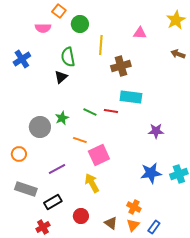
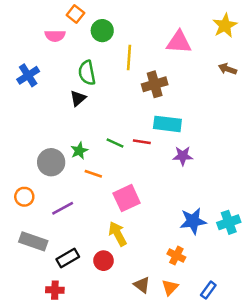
pink triangle: (140, 33) -> (179, 42), size x1.5
purple star: (156, 131) -> (183, 156), moved
orange line: (80, 140) -> (93, 174), moved
purple line: (57, 169) -> (63, 208), moved
orange cross: (134, 207) -> (176, 256), moved
red circle: (81, 216) -> (104, 261), moved
red cross: (43, 227) -> (55, 290), turned 32
blue rectangle: (154, 227) -> (208, 290), moved

